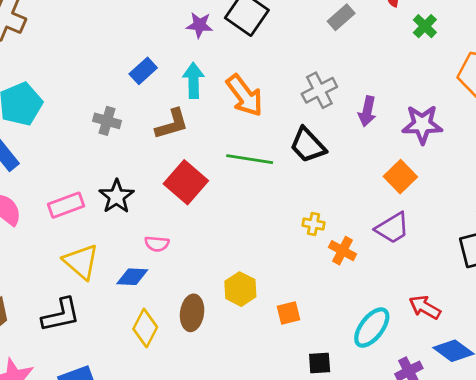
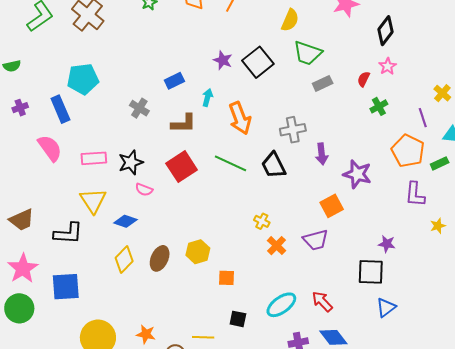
cyan arrow: (193, 80) -> (207, 98), size x0.7
purple arrow: (367, 111) -> (322, 154), turned -35
pink semicircle: (157, 244) -> (144, 190), moved

